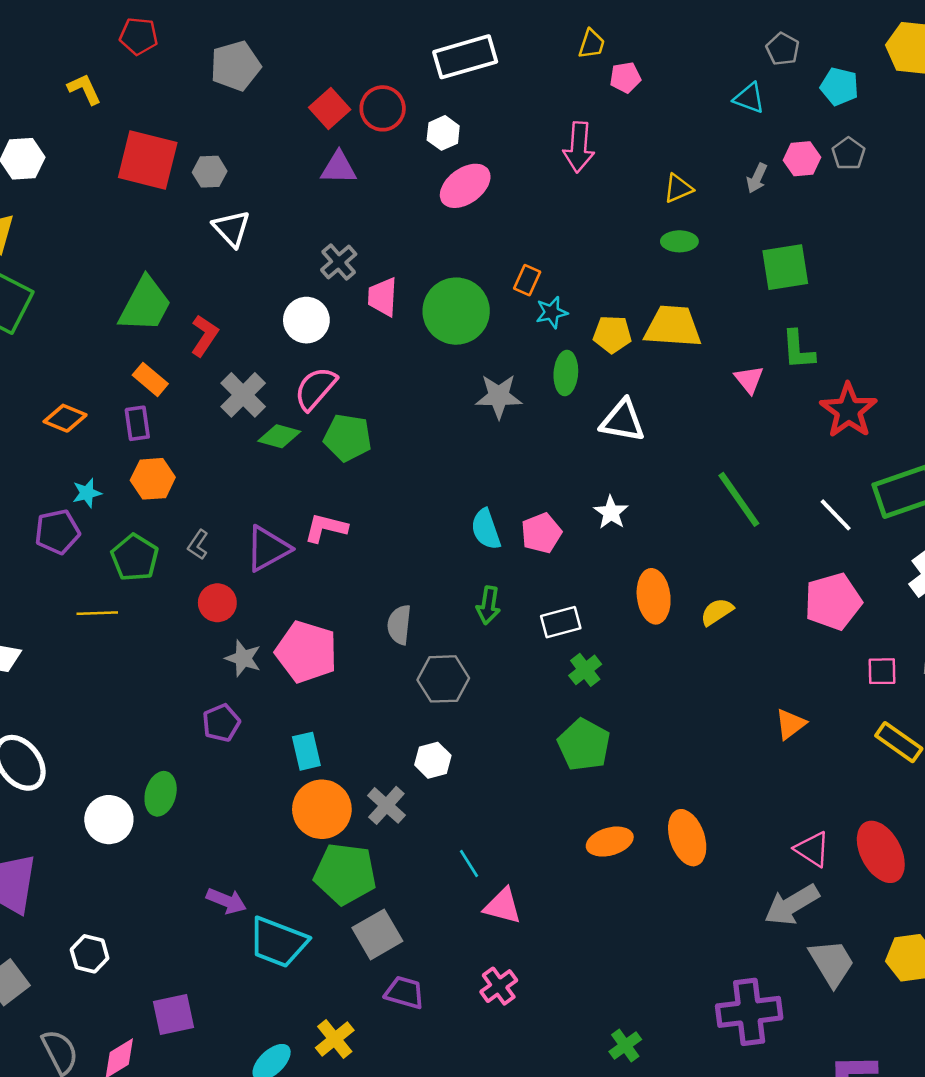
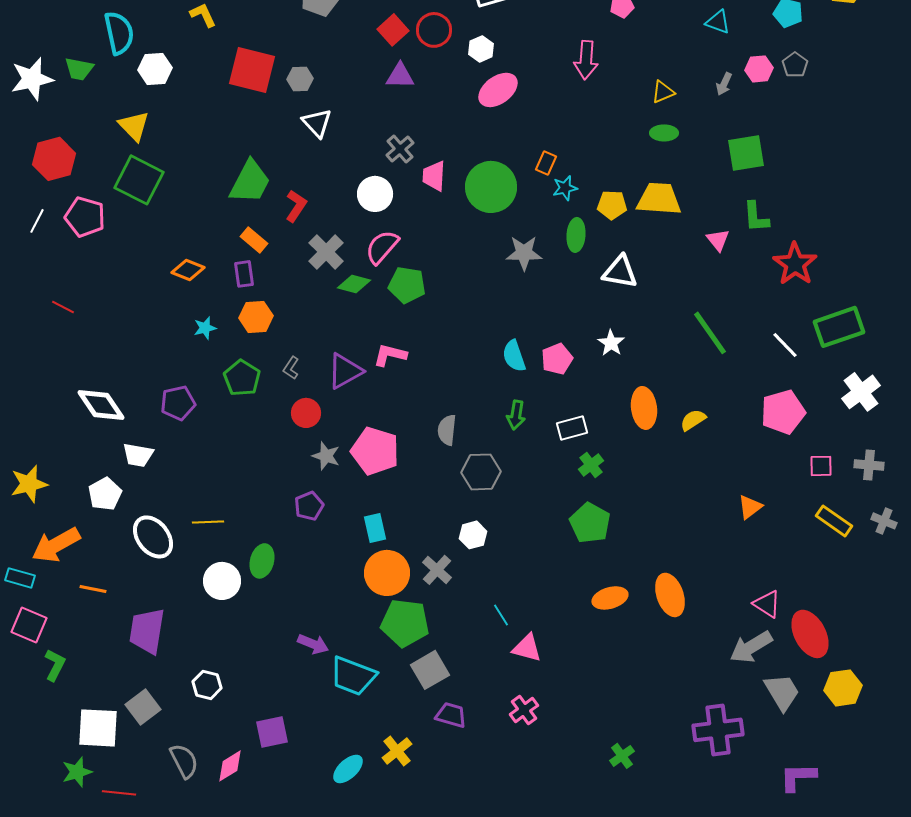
purple pentagon: (57, 532) -> (178, 403), moved
yellow line: (97, 613) -> (208, 522), moved
red ellipse: (881, 852) -> (810, 634), moved

